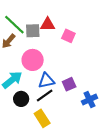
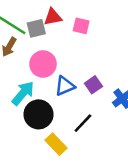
black line: (45, 96) -> (83, 123), moved
black circle: (21, 99) -> (38, 114), size x1.5
yellow rectangle: (42, 118) -> (56, 144), moved

